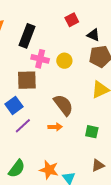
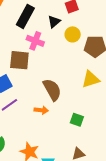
black triangle: (93, 35) -> (54, 22), moved, turned 48
yellow circle: (64, 61) -> (73, 34), moved

